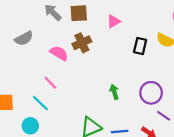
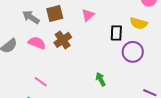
pink semicircle: (59, 53) -> (37, 43), moved
purple circle: (151, 93) -> (133, 52), moved

